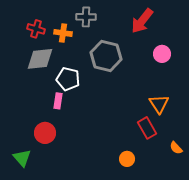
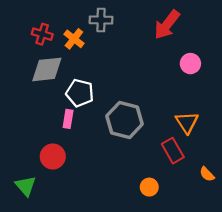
orange cross: (63, 33) -> (74, 39), turned 30
gray hexagon: (106, 56) -> (125, 120), moved

